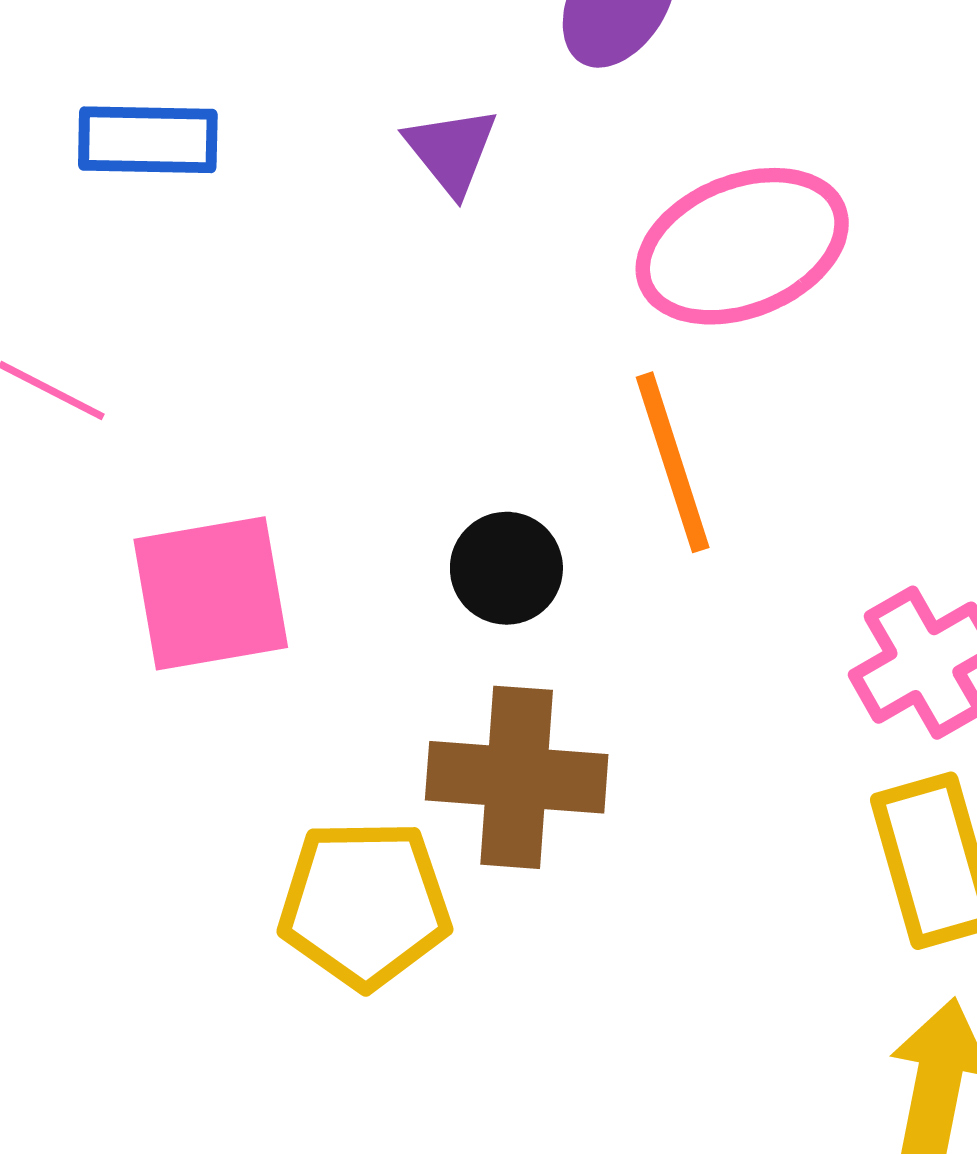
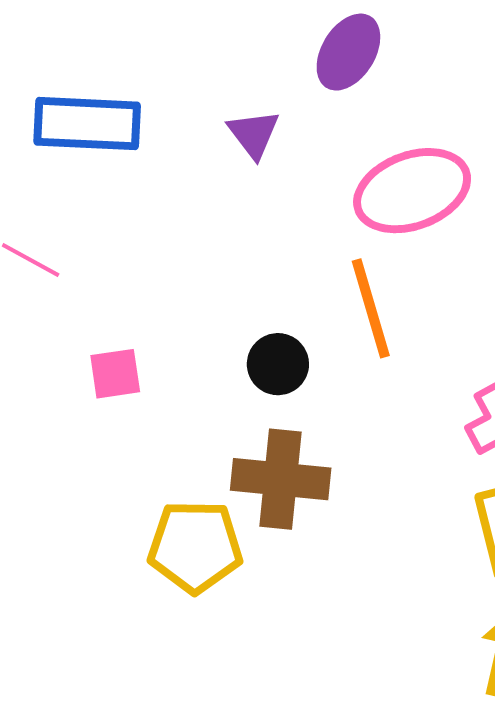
blue rectangle: (148, 140) -> (87, 124), size x1.4
pink square: (211, 593) -> (115, 374), size x0.6

